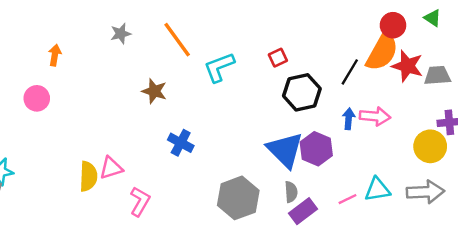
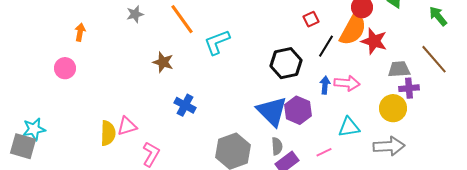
red square: (278, 58) -> (311, 19), moved
gray trapezoid: (437, 76) -> (399, 69), moved
cyan triangle: (377, 190) -> (349, 127), moved

